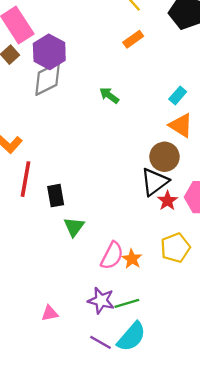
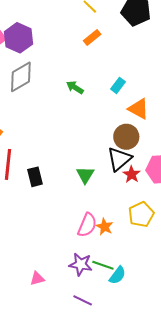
purple hexagon: (49, 52) -> (18, 38), moved
cyan rectangle: (178, 95) -> (118, 85), moved
green triangle: (74, 227) -> (85, 175), moved
green line: (127, 303) -> (103, 265), turned 40
cyan semicircle: (131, 337) -> (117, 275), moved, size x0.7

